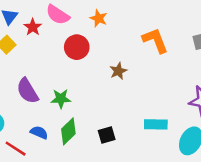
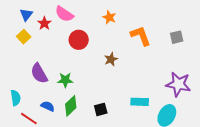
orange star: (99, 18) -> (109, 17), moved

